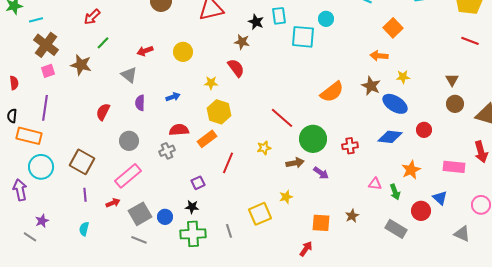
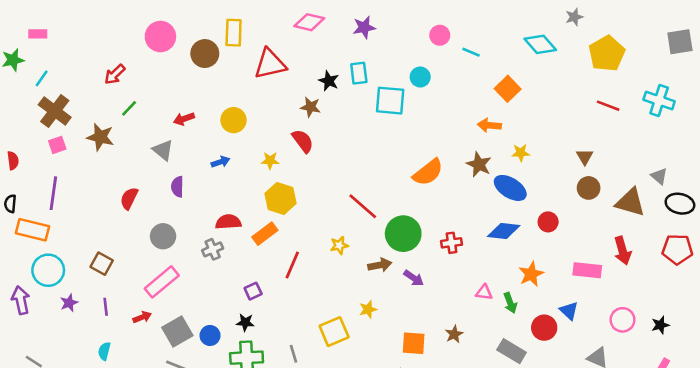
cyan line: (36, 20) -> (42, 78), turned -40
blue arrow: (173, 97) -> (220, 162), moved
brown square: (82, 162) -> (102, 264), size x0.7
purple star: (42, 221) -> (69, 303), moved

